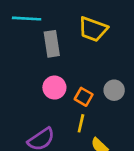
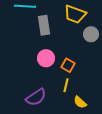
gray circle: (114, 90) -> (91, 34), moved

